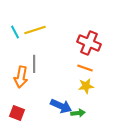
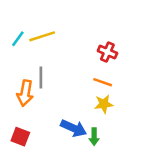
cyan line: (15, 32) -> (18, 39), turned 64
red cross: (89, 43) -> (107, 52), size x0.7
green arrow: (78, 113) -> (94, 137), turned 96

